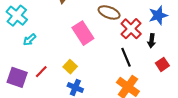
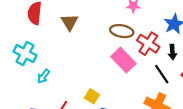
pink rectangle: (83, 33) -> (123, 60), moved
black line: (126, 57) -> (162, 74), moved

